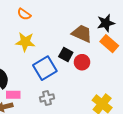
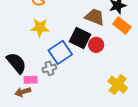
black square: (66, 54) -> (80, 38), size x1.5
gray cross: (47, 98) -> (49, 68), moved

